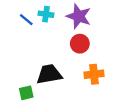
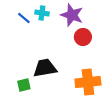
red circle: (80, 44) -> (83, 37), moved
orange cross: (94, 74) -> (88, 82), moved, size x1.4

